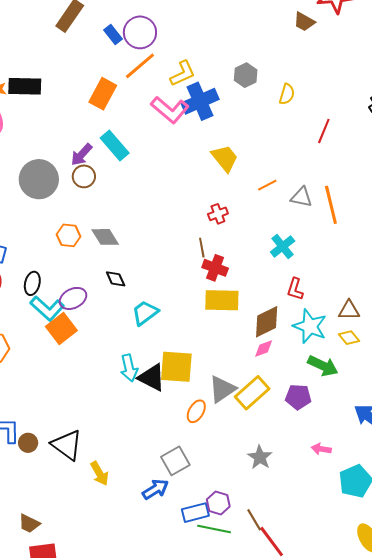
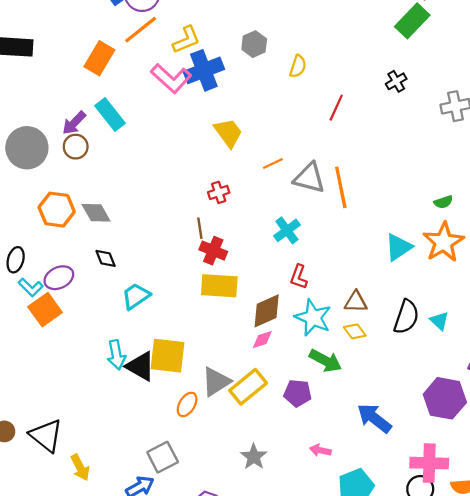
gray triangle: (301, 197) -> (309, 178), size x1.4
orange hexagon: (69, 235) -> (57, 210), size x1.4
cyan L-shape: (47, 308) -> (31, 287), size x0.7

